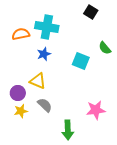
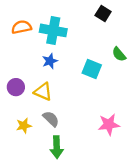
orange semicircle: (21, 34) -> (22, 27), moved
purple circle: (18, 93) -> (16, 87), moved
green arrow: (68, 130) -> (57, 147), moved

